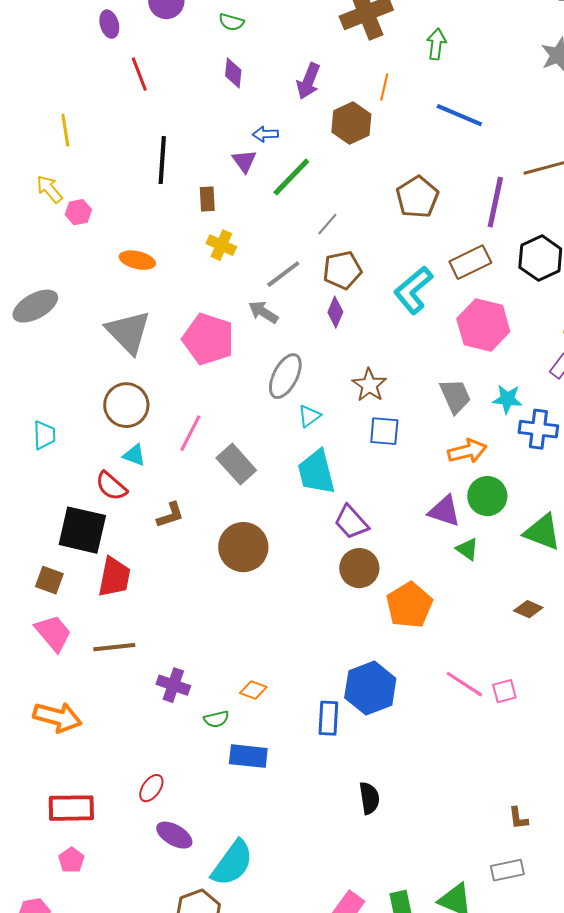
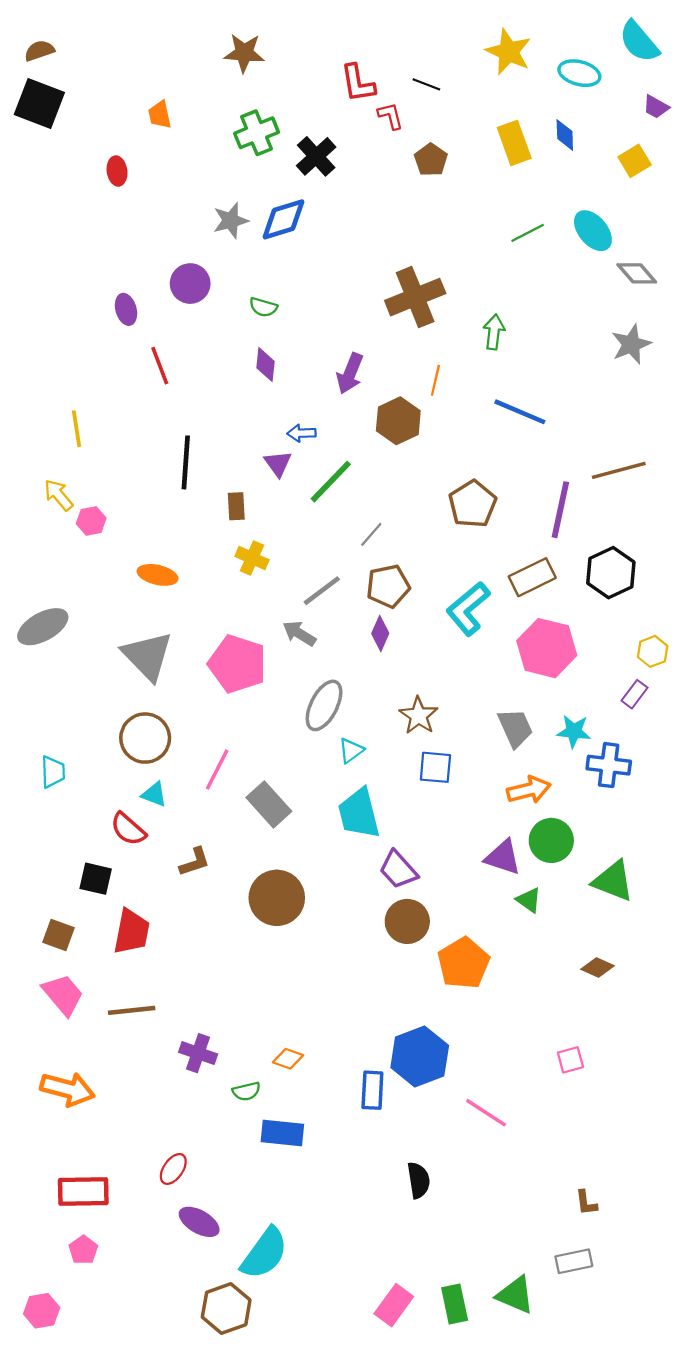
black square: (82, 530) -> (96, 879), size x0.6
pink line: (464, 684) -> (486, 1113), moved

